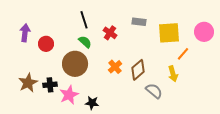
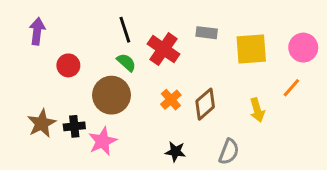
purple arrow: (25, 33) -> (37, 31), moved
red cross: (110, 33) -> (164, 49), size x1.5
orange line: (183, 54) -> (291, 88), moved
gray semicircle: (154, 91) -> (229, 152), moved, turned 72
black star: (92, 103) -> (175, 152), moved

